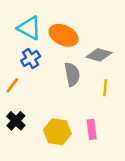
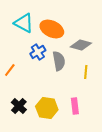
blue cross: (31, 59) -> (38, 52), moved
black cross: (16, 121) -> (19, 106), moved

